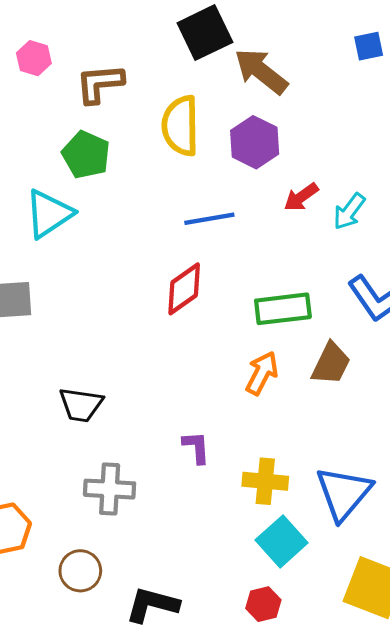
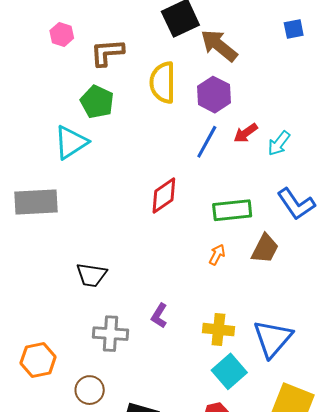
blue line: (209, 219) -> (207, 142), moved, turned -52
orange arrow: (262, 373) -> (217, 255), size x0.7
purple L-shape: (196, 447) -> (159, 316), moved, turned -145

